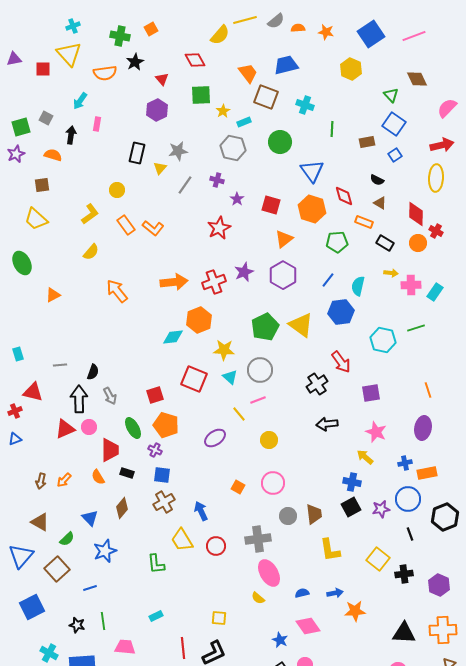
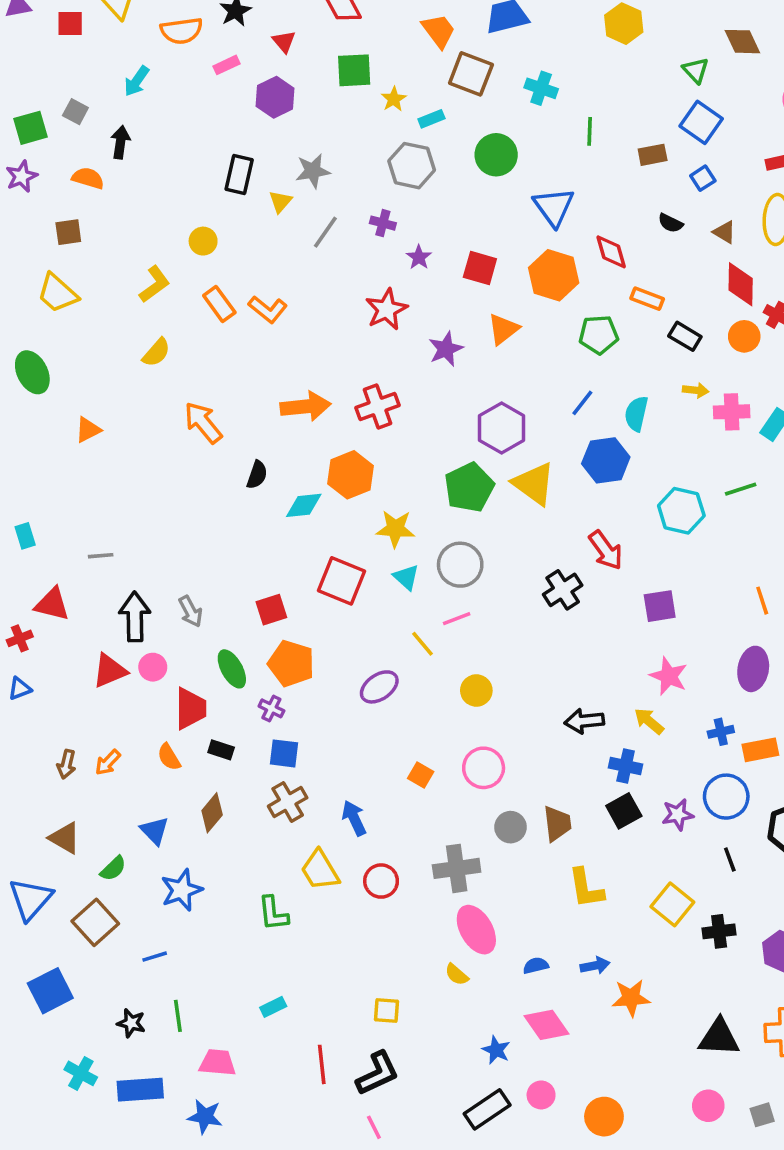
pink rectangle: (97, 124) -> (226, 65), moved, turned 56
brown triangle: (380, 203) -> (724, 232), moved
purple star: (244, 272) -> (446, 349), moved
purple hexagon: (283, 275) -> (502, 428), moved
black semicircle: (93, 372) -> (257, 475), moved
black arrow: (327, 424) -> (584, 721), moved

